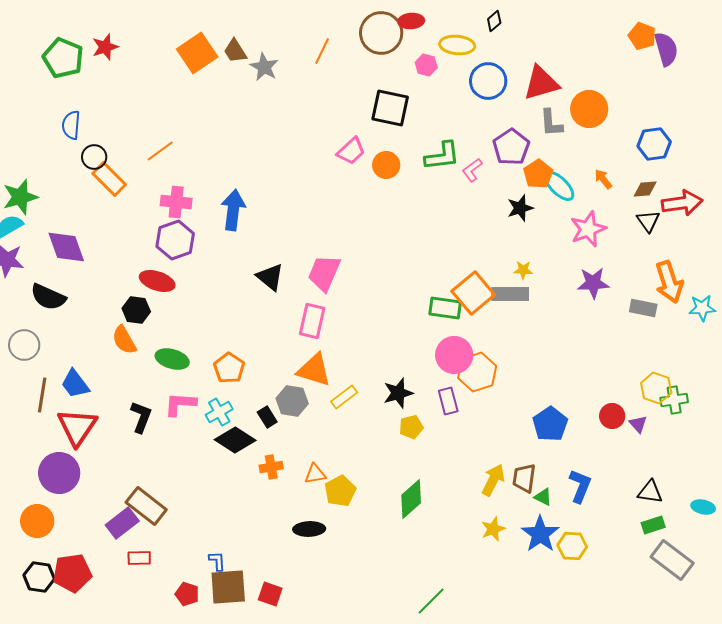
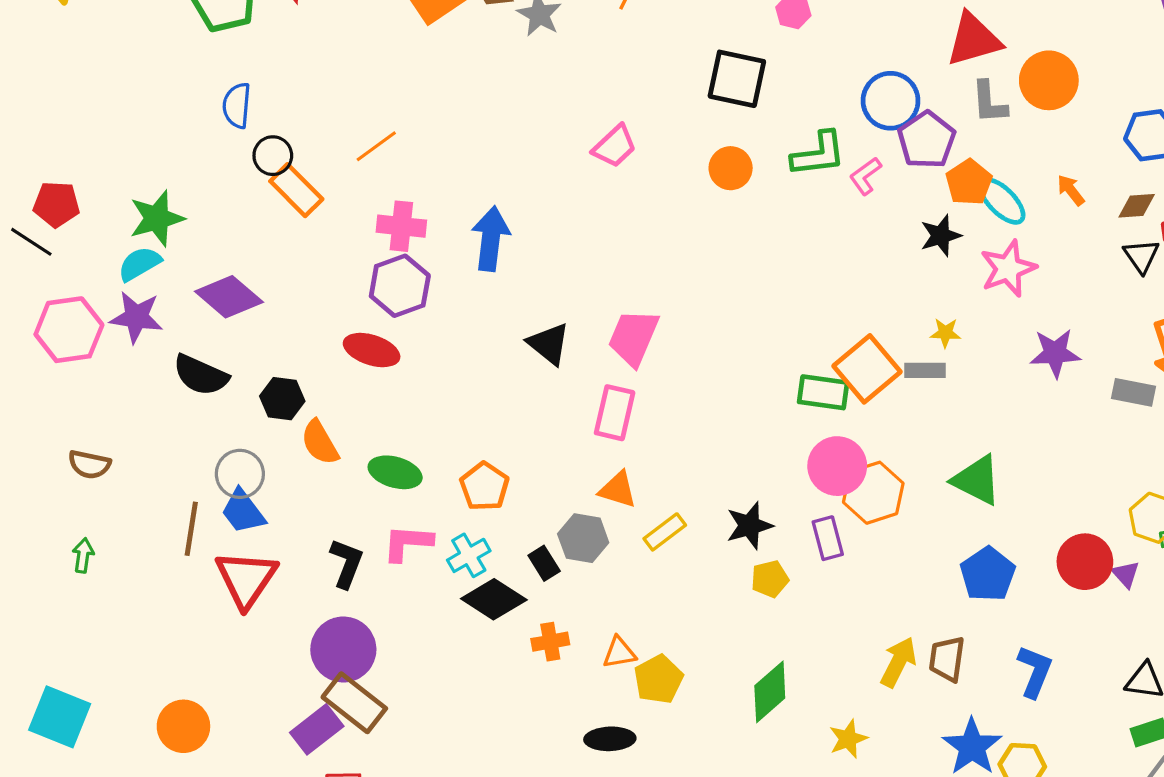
blue circle: (488, 81) -> (891, 101), moved
pink trapezoid: (351, 151) -> (615, 146), moved
pink star: (588, 229) -> (1008, 269), moved
purple diamond: (66, 247) -> (229, 297), turned -30
gray rectangle: (510, 294) -> (925, 370), size x0.7
black hexagon: (136, 310) -> (282, 399), moved
gray circle: (24, 345) -> (240, 474), moved
orange triangle: (314, 370) -> (618, 490), size x0.7
red circle: (612, 416) -> (1085, 562), size x1.4
purple circle: (59, 473) -> (343, 649), moved
green triangle: (543, 497) -> (977, 480), moved, size x1.8
yellow star: (493, 529) -> (848, 739), moved

